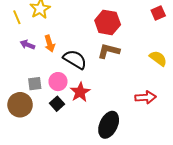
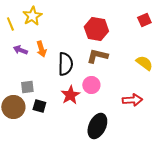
black semicircle: (75, 59) -> (65, 64), turned 60
pink circle: (58, 82) -> (91, 85), moved
black square: (57, 104) -> (39, 106), moved, turned -32

